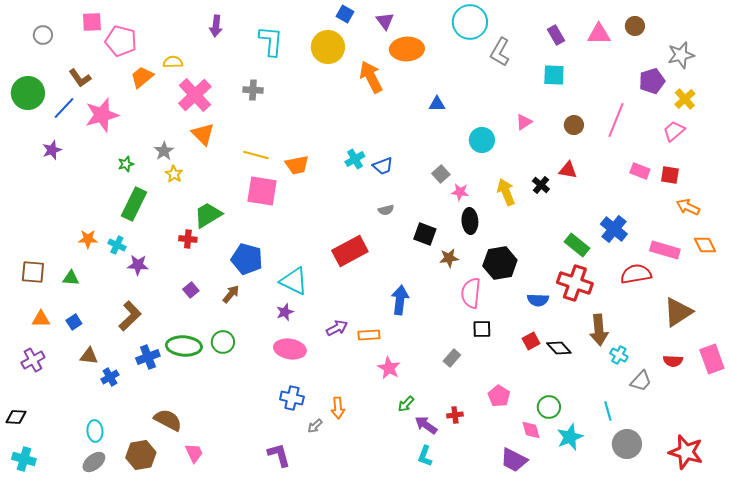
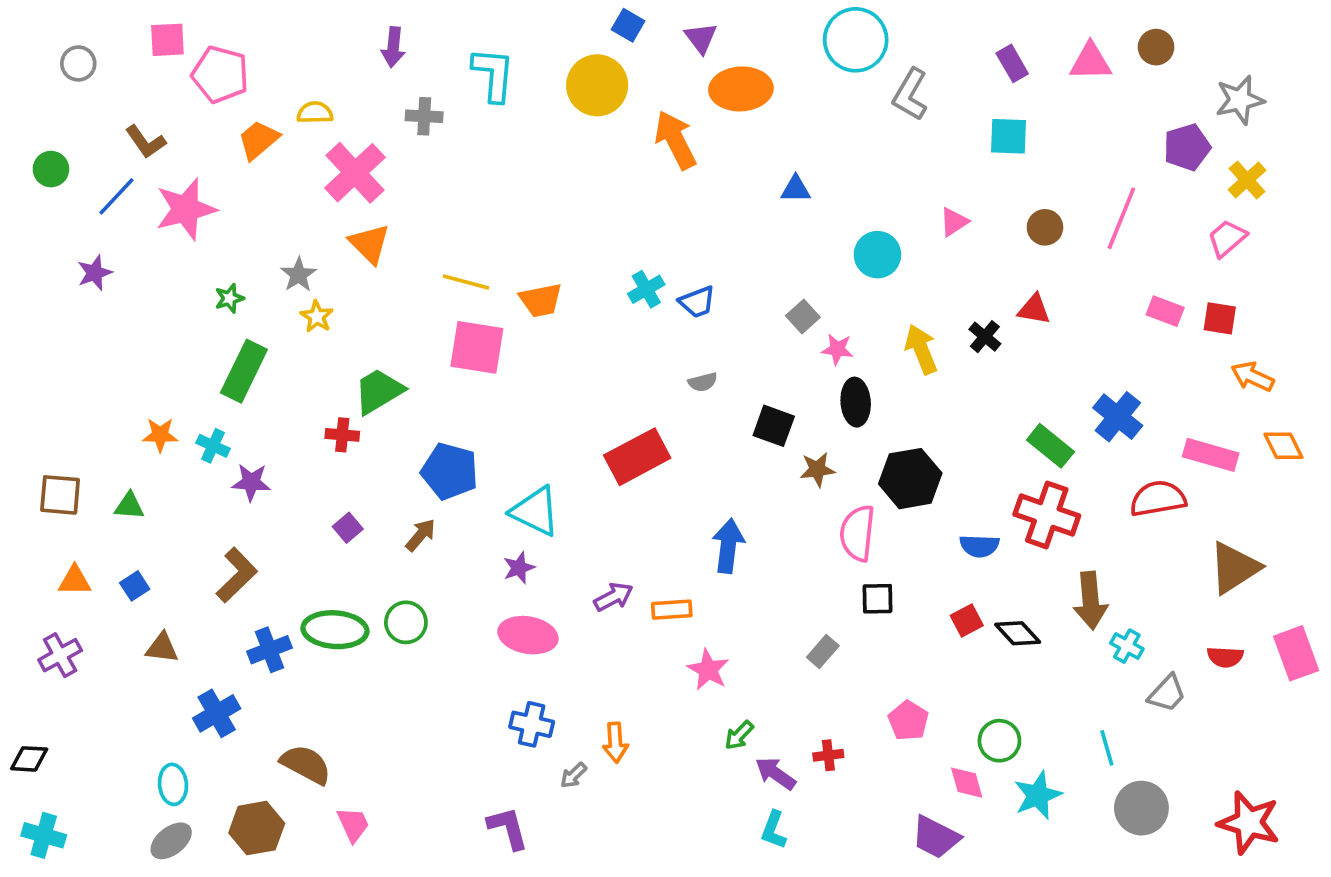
gray cross: (253, 90) -> (424, 116), moved
green circle: (28, 93) -> (51, 169), size x0.6
blue cross: (110, 377) -> (217, 713), moved, size x1.4

